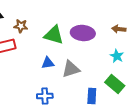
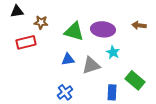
cyan star: (117, 56) -> (113, 52), moved
blue cross: (45, 96) -> (65, 92), turned -35

